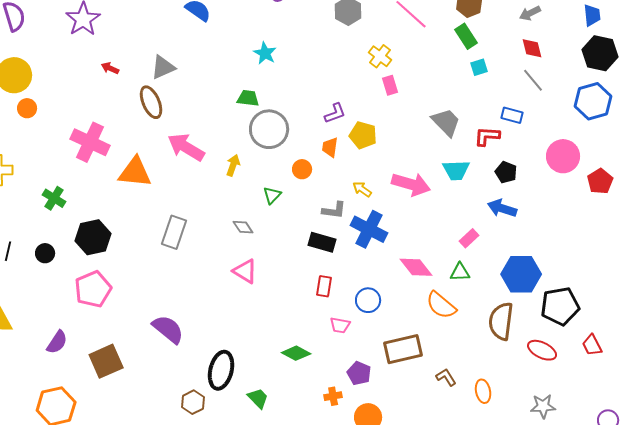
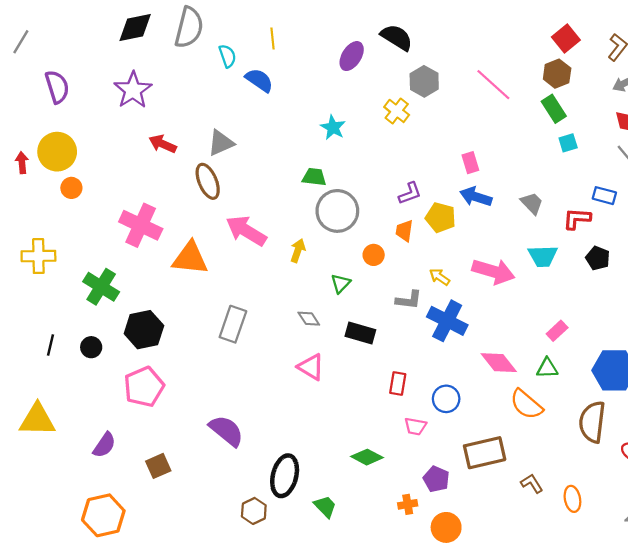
yellow cross: (380, 56) -> (397, 111), moved
red arrow: (110, 68) -> (163, 144), size x1.4
gray trapezoid: (446, 122) -> (532, 203), size x0.7
green cross: (54, 198) -> (101, 287), size x1.4
blue arrow: (502, 208) -> (476, 197), moved
black rectangle: (322, 242) -> (360, 333), moved
brown square: (106, 361) -> (158, 466), size x0.7

